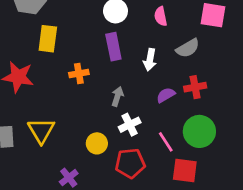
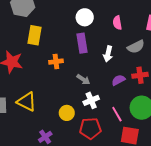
gray arrow: (117, 96) -> (83, 79), turned 104
yellow triangle: (41, 131) -> (27, 102), turned -35

